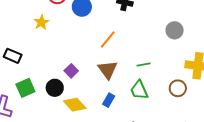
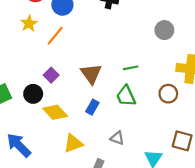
yellow star: (41, 22) -> (29, 24), moved
orange line: (108, 39) -> (55, 36), moved

